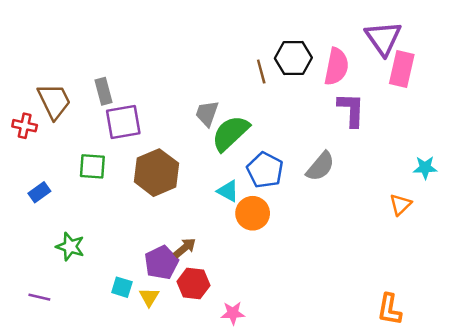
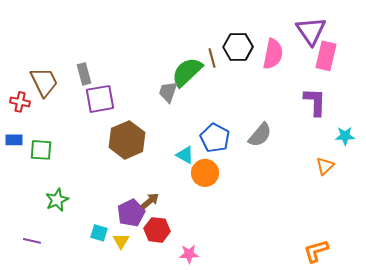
purple L-shape: (351, 110) -> (315, 102), moved
green semicircle: (230, 133) -> (187, 72), moved
green square: (92, 166) -> (41, 150), moved
blue rectangle: (39, 192) -> (14, 140), moved, turned 36
green star: (70, 247) -> (57, 200), turned 30
orange L-shape: (389, 309) -> (316, 251), turned 64

